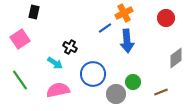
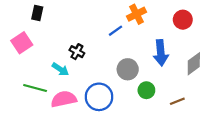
blue arrow: (127, 41) -> (161, 53), moved
blue circle: (93, 74) -> (99, 97), moved
green line: (20, 80) -> (35, 88), moved, turned -40
gray circle: (116, 94) -> (128, 69), moved

